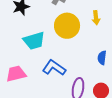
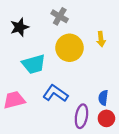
blue semicircle: (102, 58) -> (103, 98), moved

